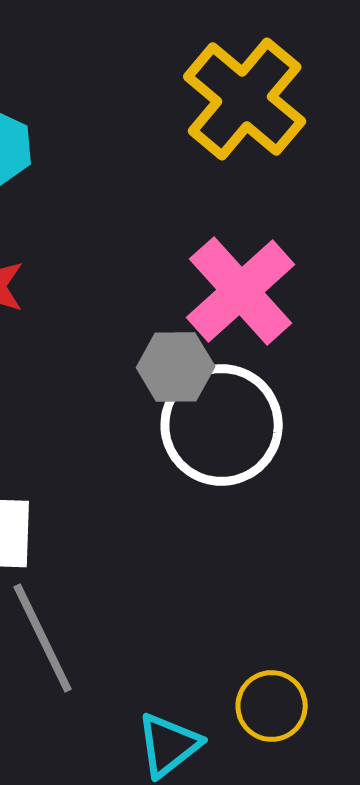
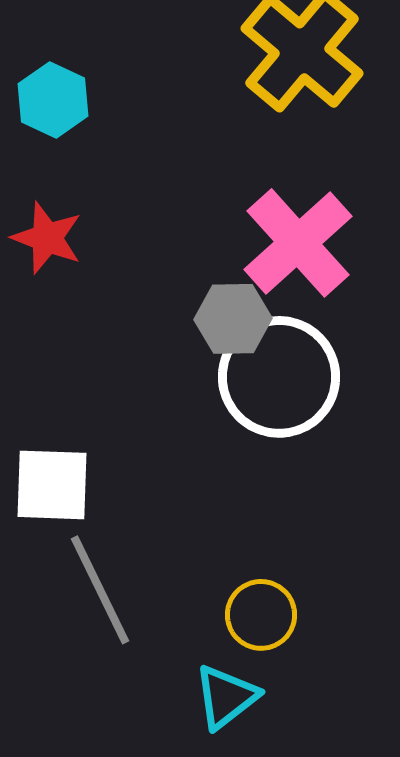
yellow circle: (272, 706) -> (261, 615), moved

